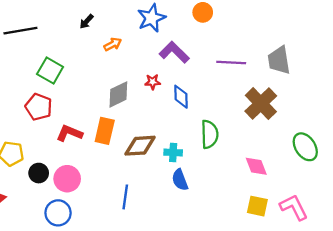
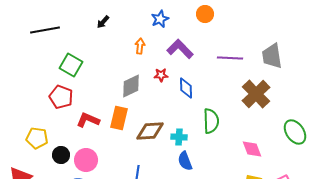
blue star: (151, 18) -> (160, 19), size x0.7
orange arrow: (113, 44) -> (140, 46), moved, turned -56

